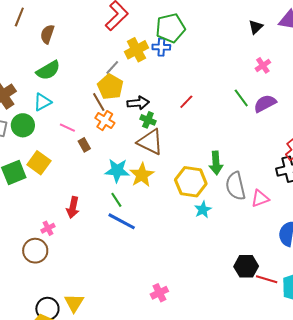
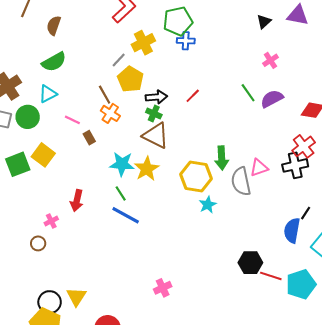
blue cross: (161, 47) -> (186, 41), moved
yellow pentagon: (110, 87) -> (130, 79), moved
black arrow: (138, 103) -> (156, 97), moved
pink triangle: (260, 198) -> (259, 168), moved
brown circle: (35, 251) -> (38, 243), size x0.6

